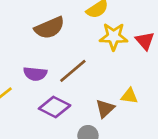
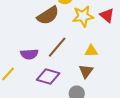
brown semicircle: (49, 28) -> (48, 15), moved
yellow triangle: (129, 96) -> (91, 51), moved

